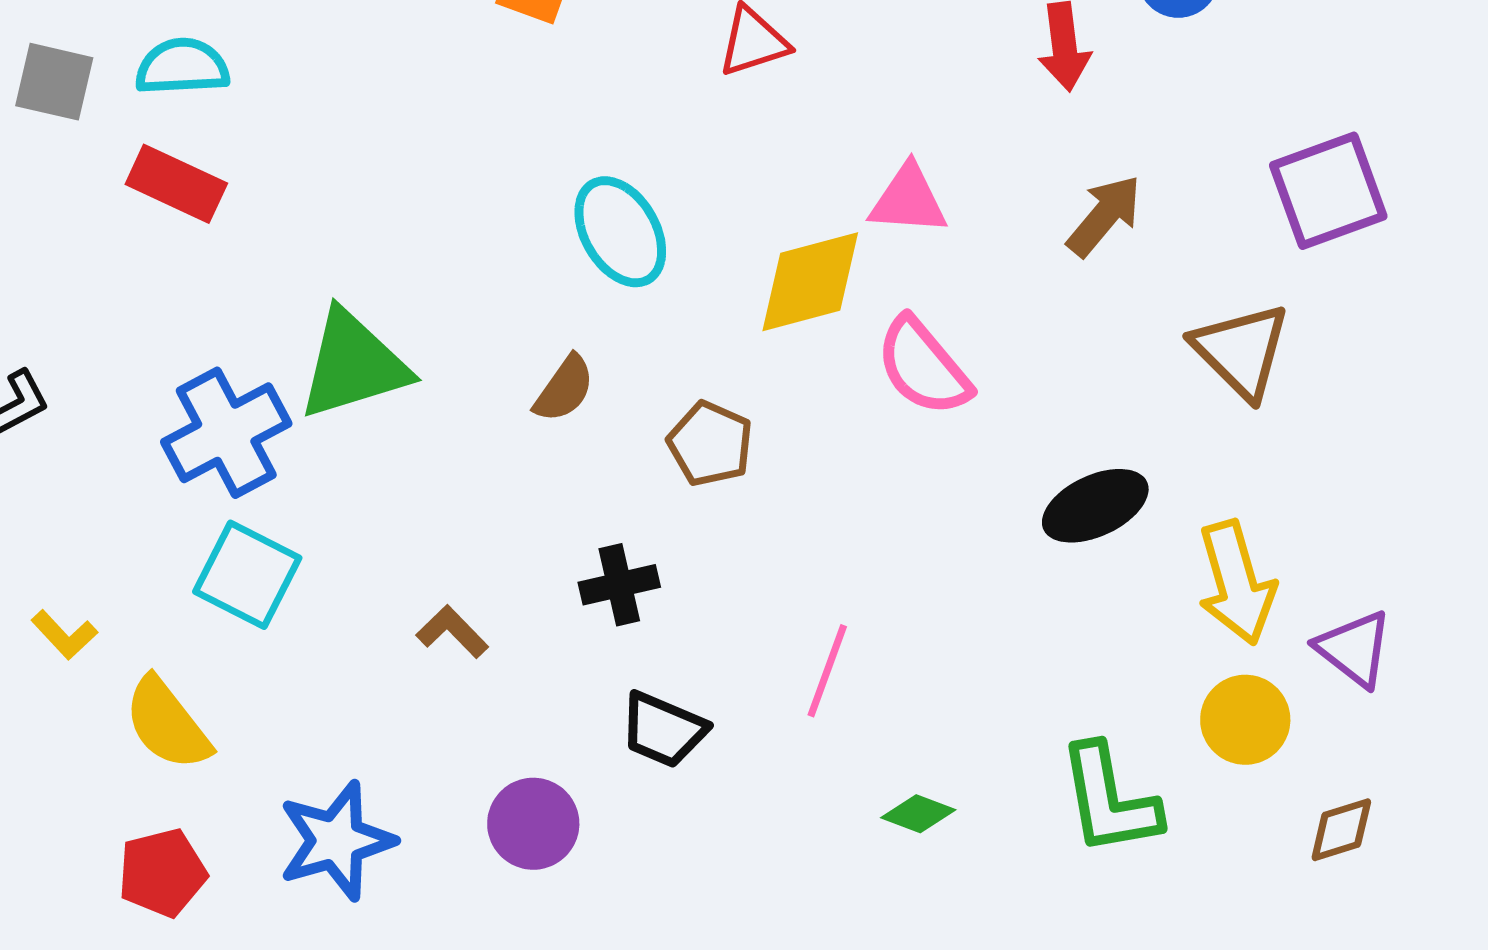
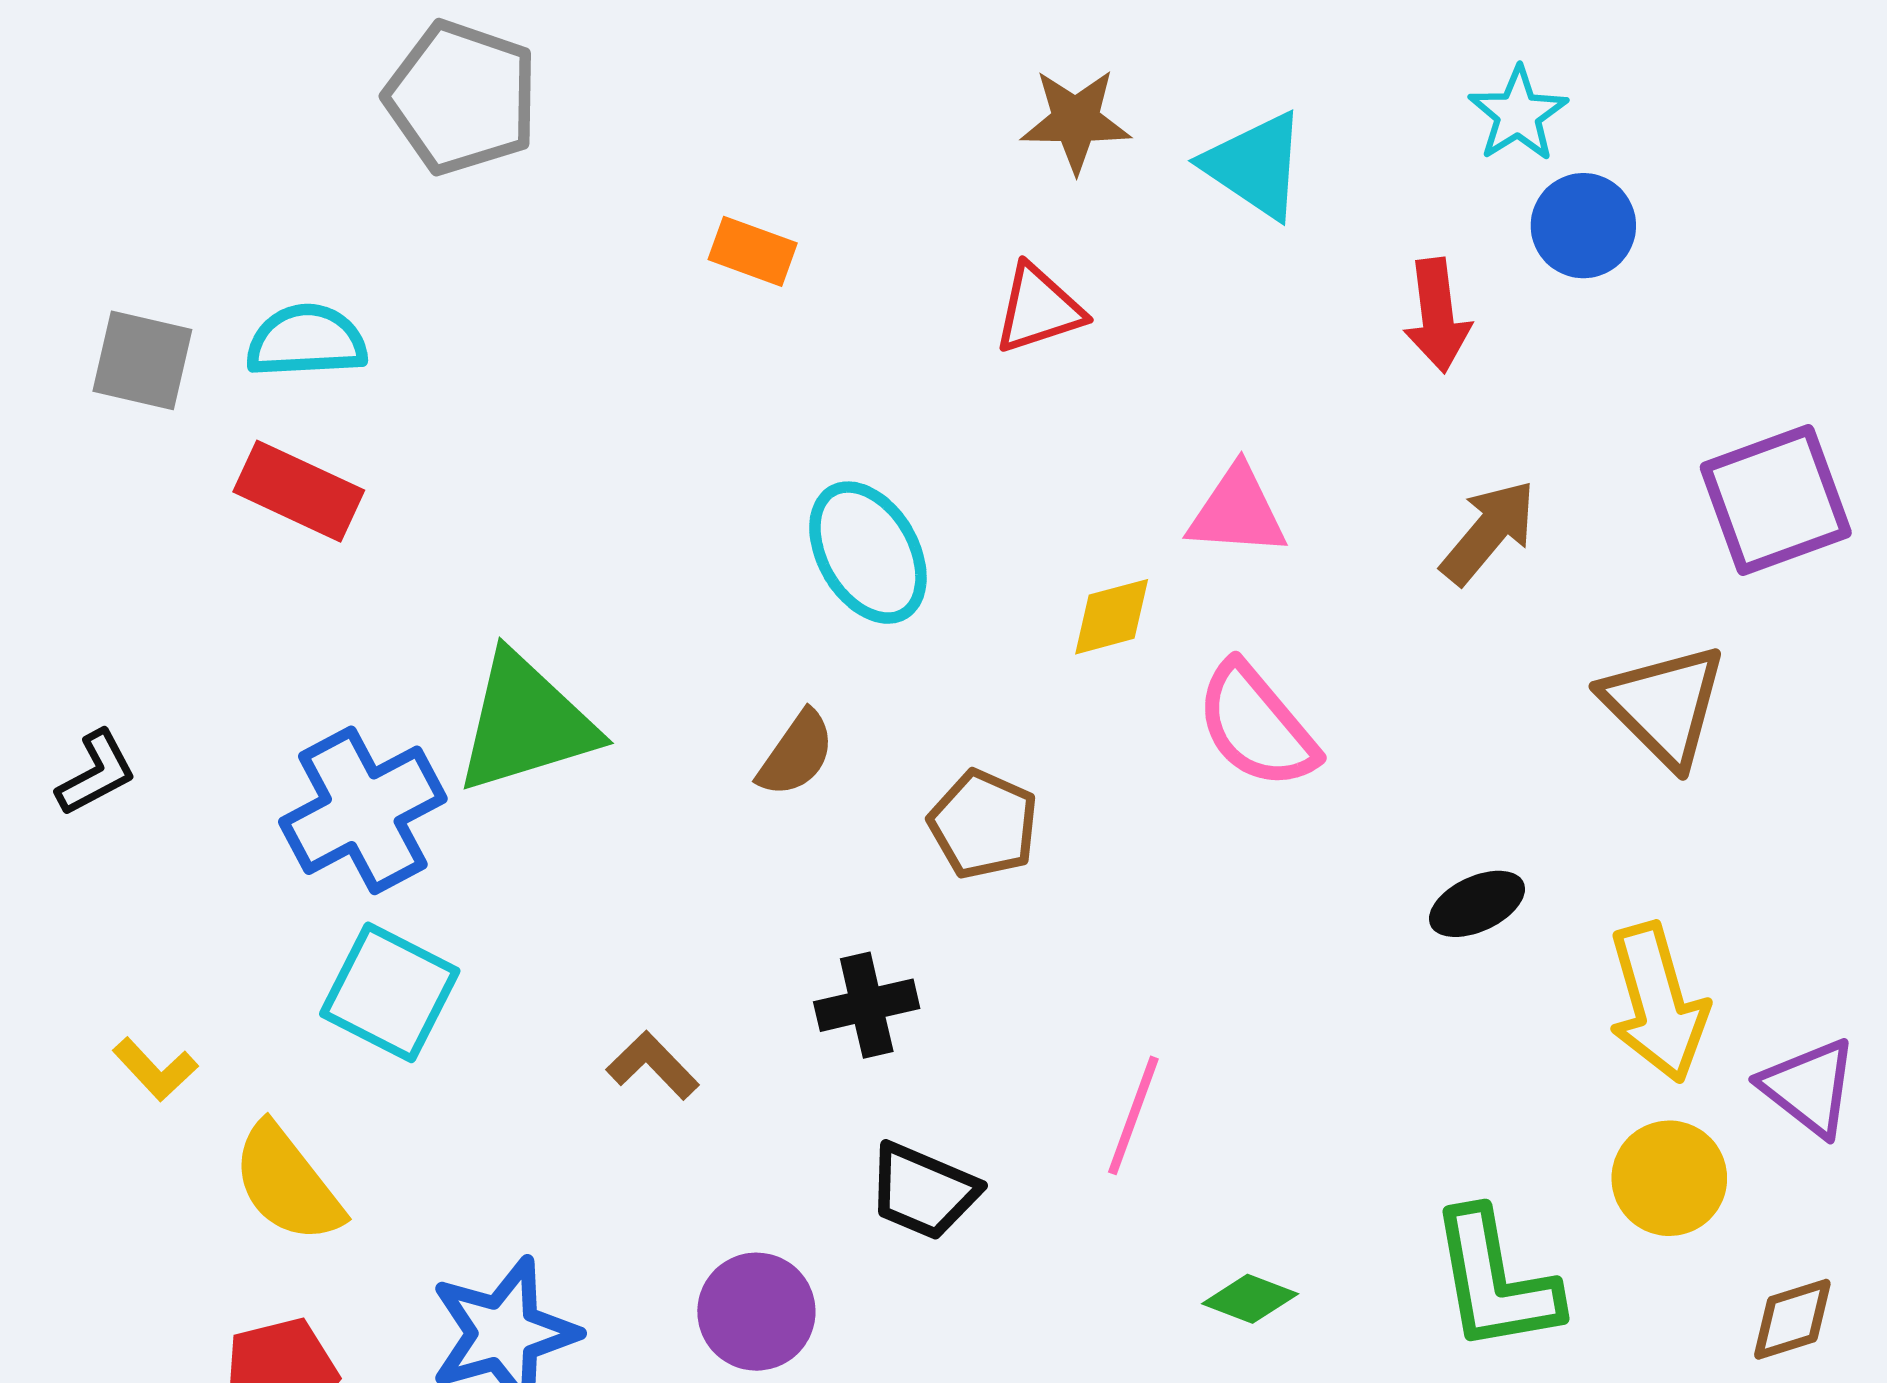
yellow diamond: (810, 282) -> (1112, 617), size x0.6
black ellipse: (1095, 506) -> (1477, 904), size x0.7

